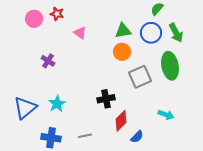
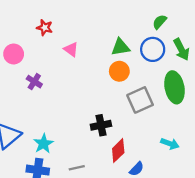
pink circle: (34, 19) -> (14, 54), moved
cyan star: (57, 104) -> (43, 144), moved

